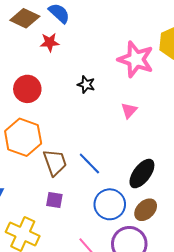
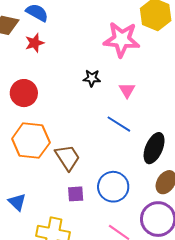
black star: (86, 85) -> (92, 78), moved
blue line: (89, 164) -> (119, 124), moved
blue circle: (110, 204) -> (113, 187), moved

